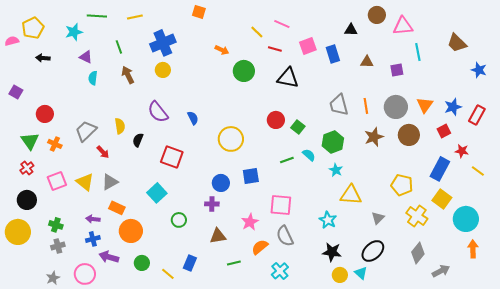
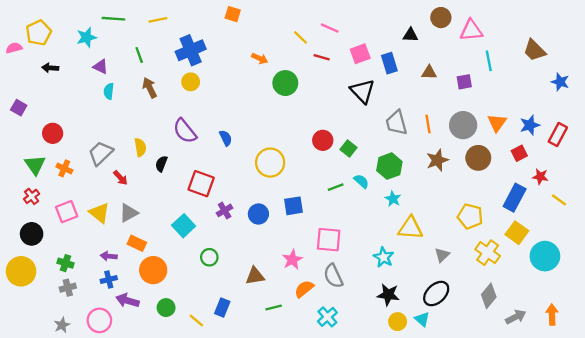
black triangle: (288, 78) -> (363, 91), moved, turned 35
purple cross: (212, 204) -> (225, 210), moved, turned -32
orange arrow: (473, 249) -> (552, 315), moved

